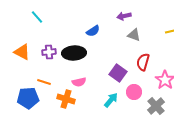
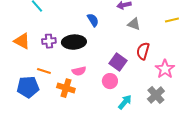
blue semicircle: (93, 31) -> (93, 20), turned -88
pink circle: (134, 92) -> (110, 81), moved
cyan arrow: (111, 100) -> (125, 102), moved

